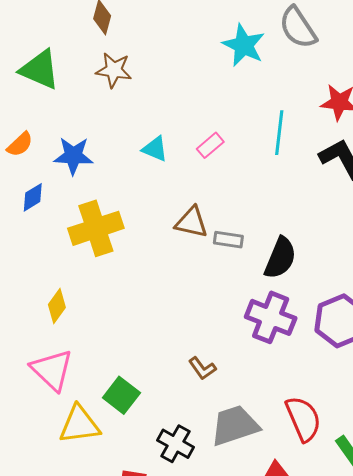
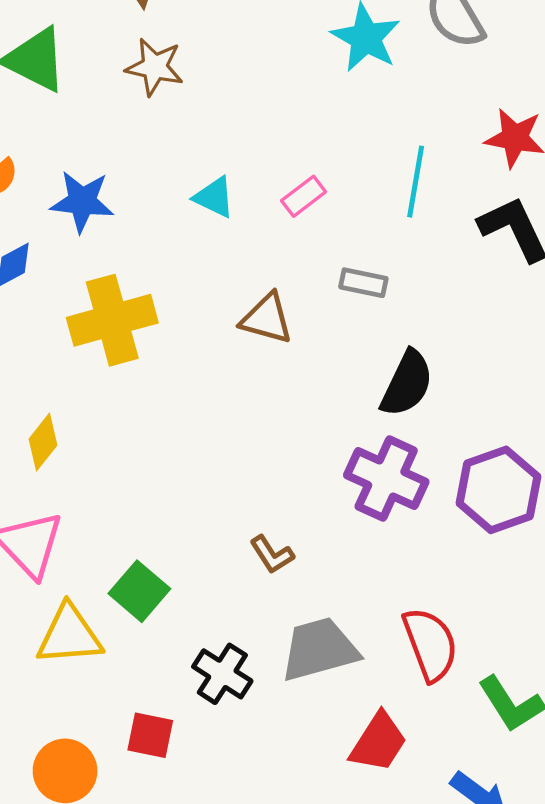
gray rectangle: (228, 240) -> (363, 283), moved

